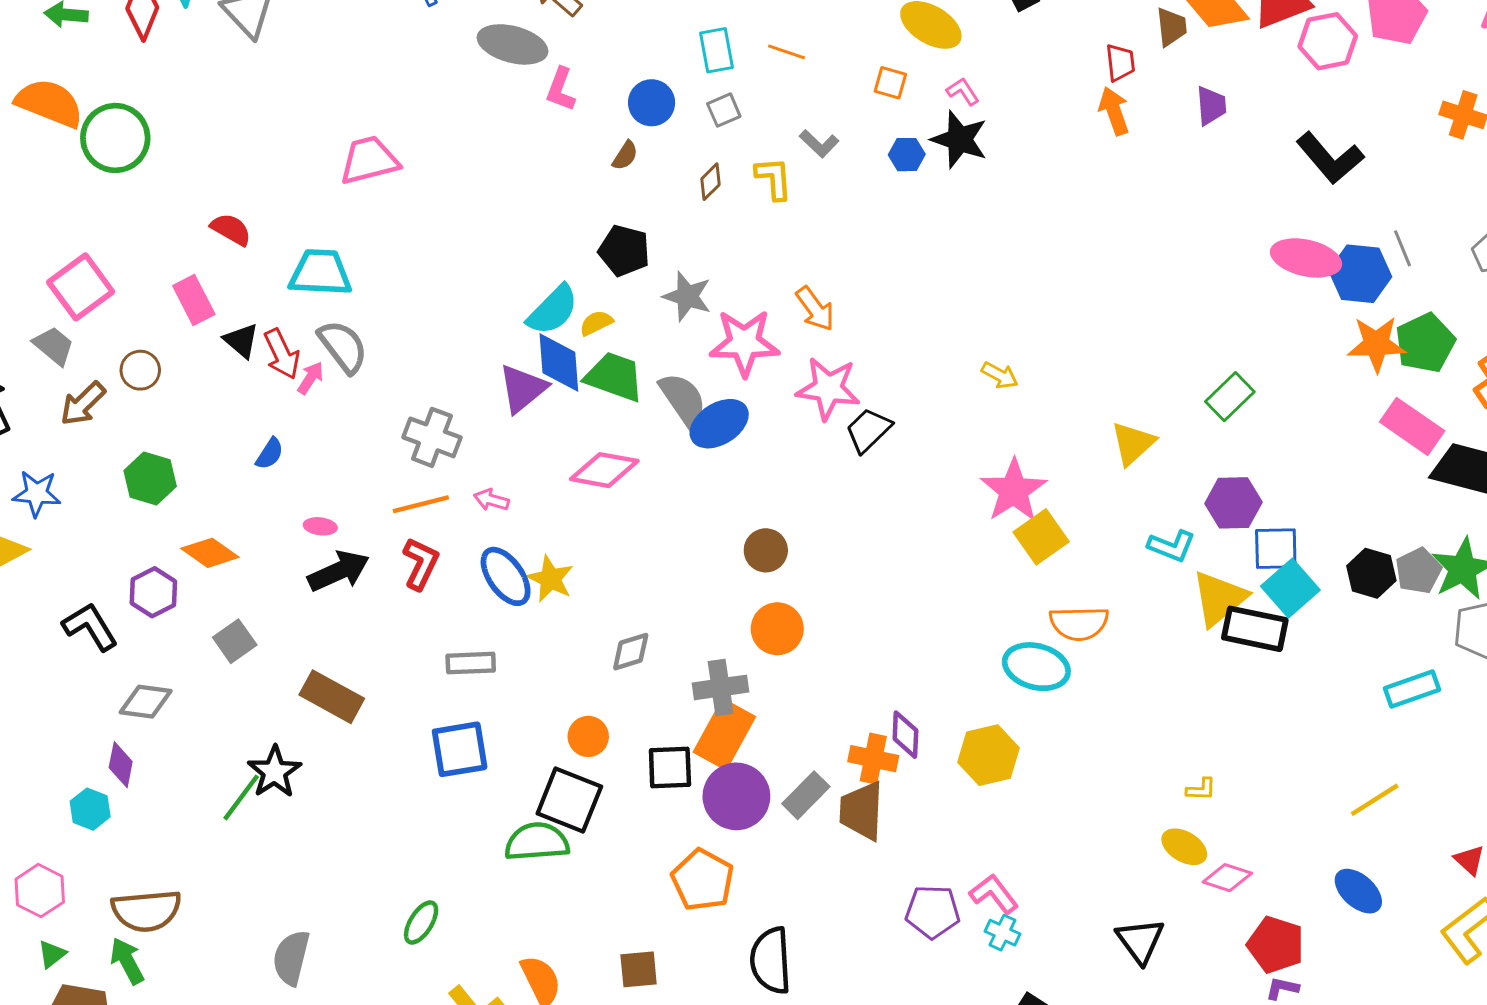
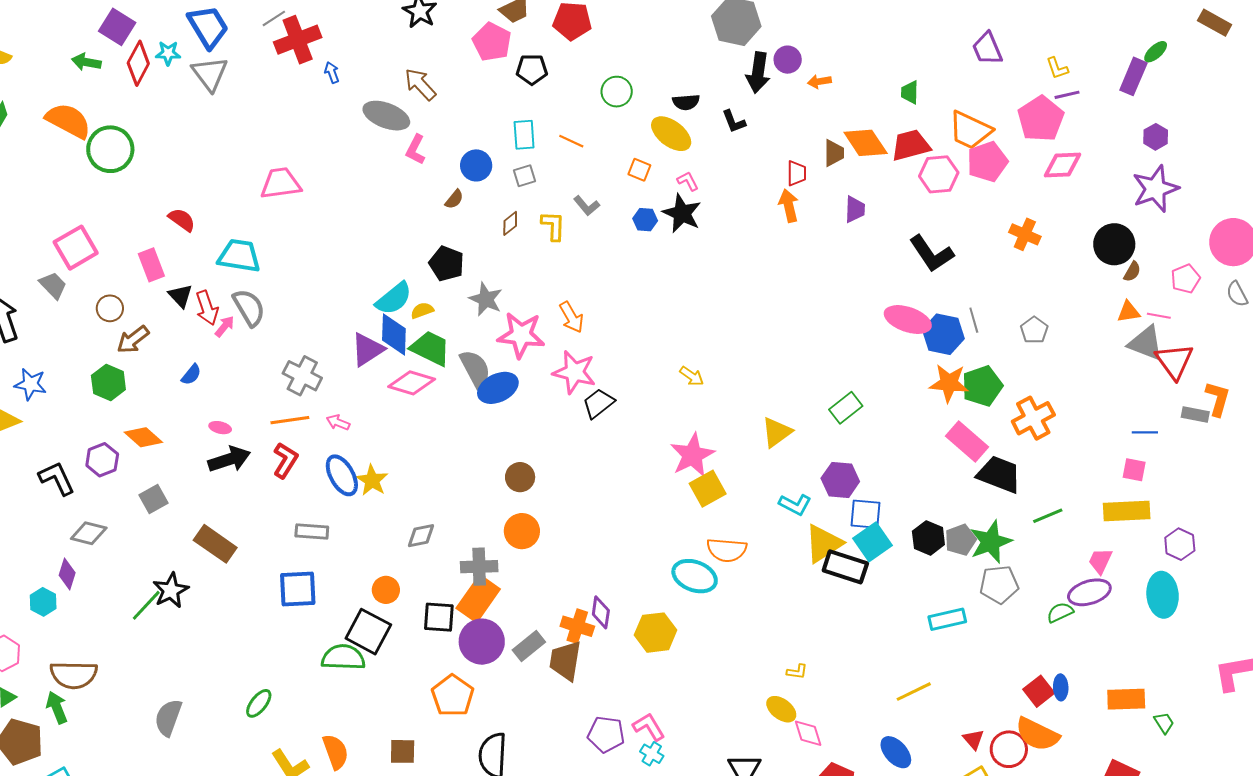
brown arrow: (83, 404) -> (133, 340), moved
pink diamond: (604, 470) -> (412, 383), moved
pink diamond: (1227, 878) -> (808, 733), turned 48

